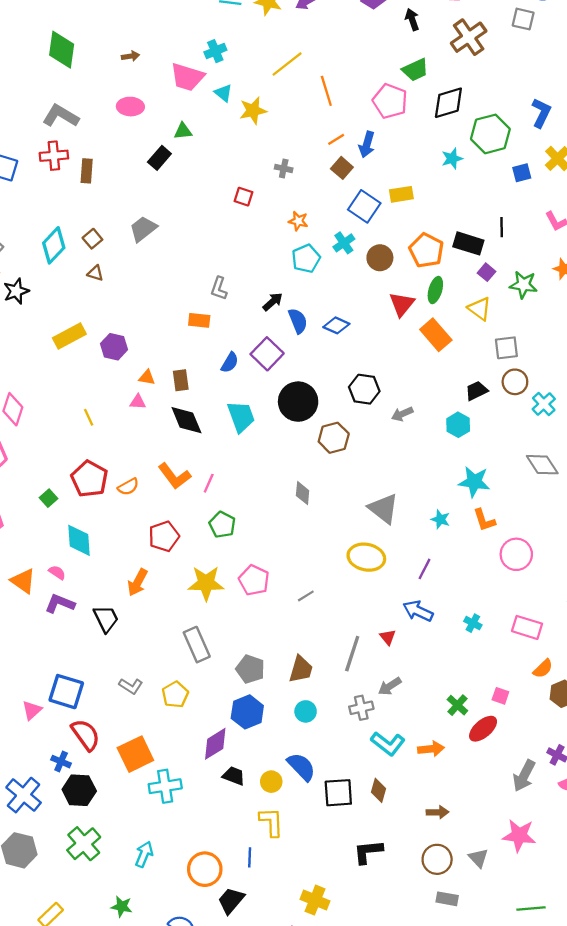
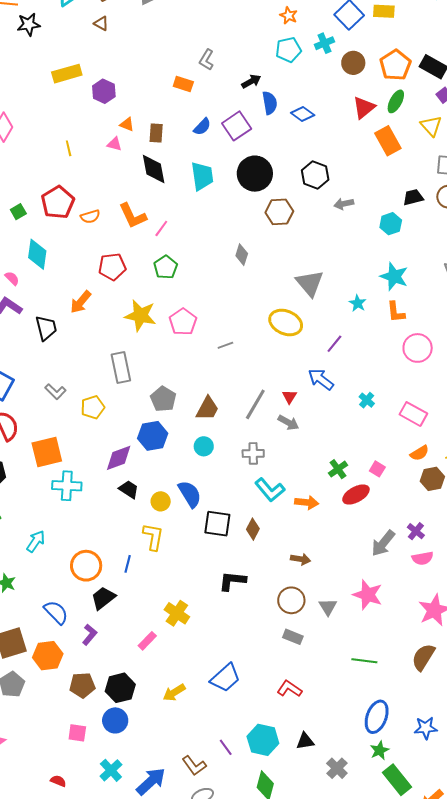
gray arrow: (390, 686) -> (288, 423), moved, turned -130

